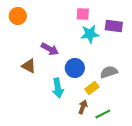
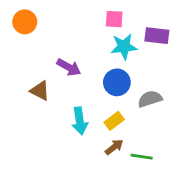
blue circle: (75, 68) -> (117, 82), moved
yellow rectangle: (92, 88) -> (114, 121), moved
brown arrow: (83, 107) -> (114, 147), turned 32
green line: (103, 114) -> (142, 157), turned 35

